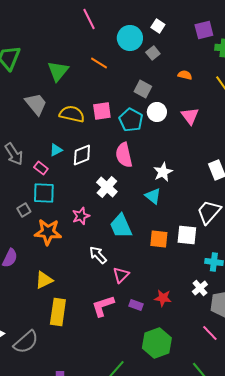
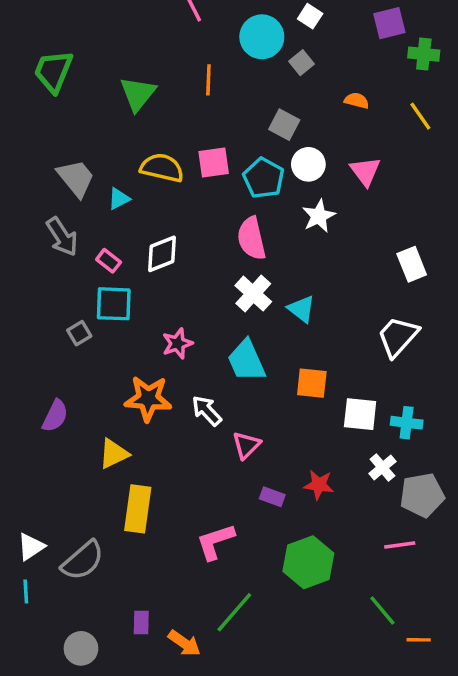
orange line: (99, 63) -> (208, 80), turned 60
gray trapezoid: (36, 104) -> (76, 178), moved
cyan triangle: (56, 150) -> (119, 199), moved
white diamond: (82, 155) -> (162, 254), moved
white star: (163, 172) -> (319, 216), moved
white cross: (107, 187) -> (253, 294), moved
orange star: (48, 232) -> (148, 399), moved
white square: (187, 235) -> (360, 414), moved
pink L-shape: (103, 306) -> (215, 542), moved
pink line: (210, 333) -> (400, 545), turned -54

